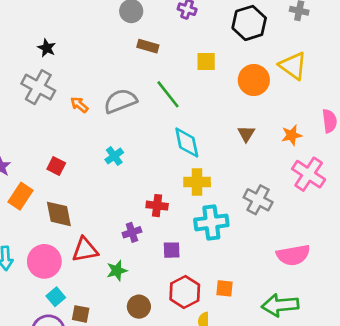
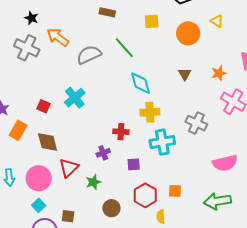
yellow triangle: (293, 66) -> (217, 21), size x0.6
orange arrow: (79, 105) -> (58, 37), moved, size x1.6
cyan cross: (114, 156) -> (75, 98), moved, size x1.5
red triangle: (85, 250) -> (69, 168), turned -30
cyan square: (56, 297) -> (39, 205), moved

